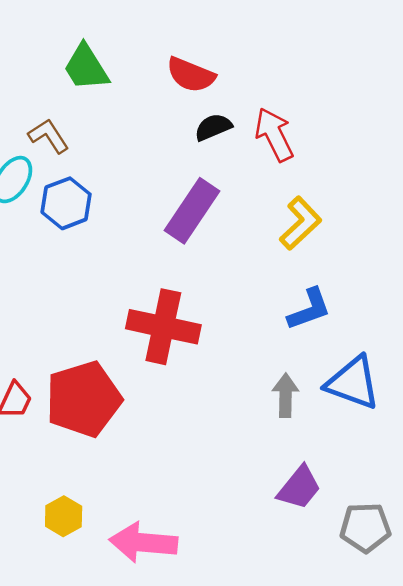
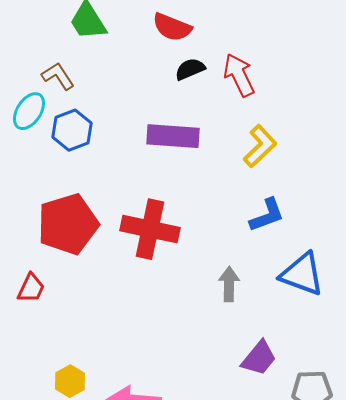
purple rectangle: (192, 211) -> (173, 136), turned 60
gray arrow: (286, 395) -> (229, 284), moved
red pentagon: (84, 399) -> (68, 224), moved

